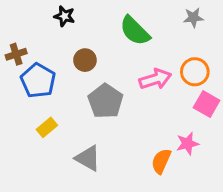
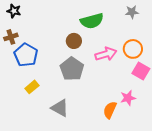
black star: (64, 16) -> (14, 11), moved
green semicircle: (135, 31) -> (92, 21), turned -60
brown circle: (85, 60) -> (74, 41), moved

